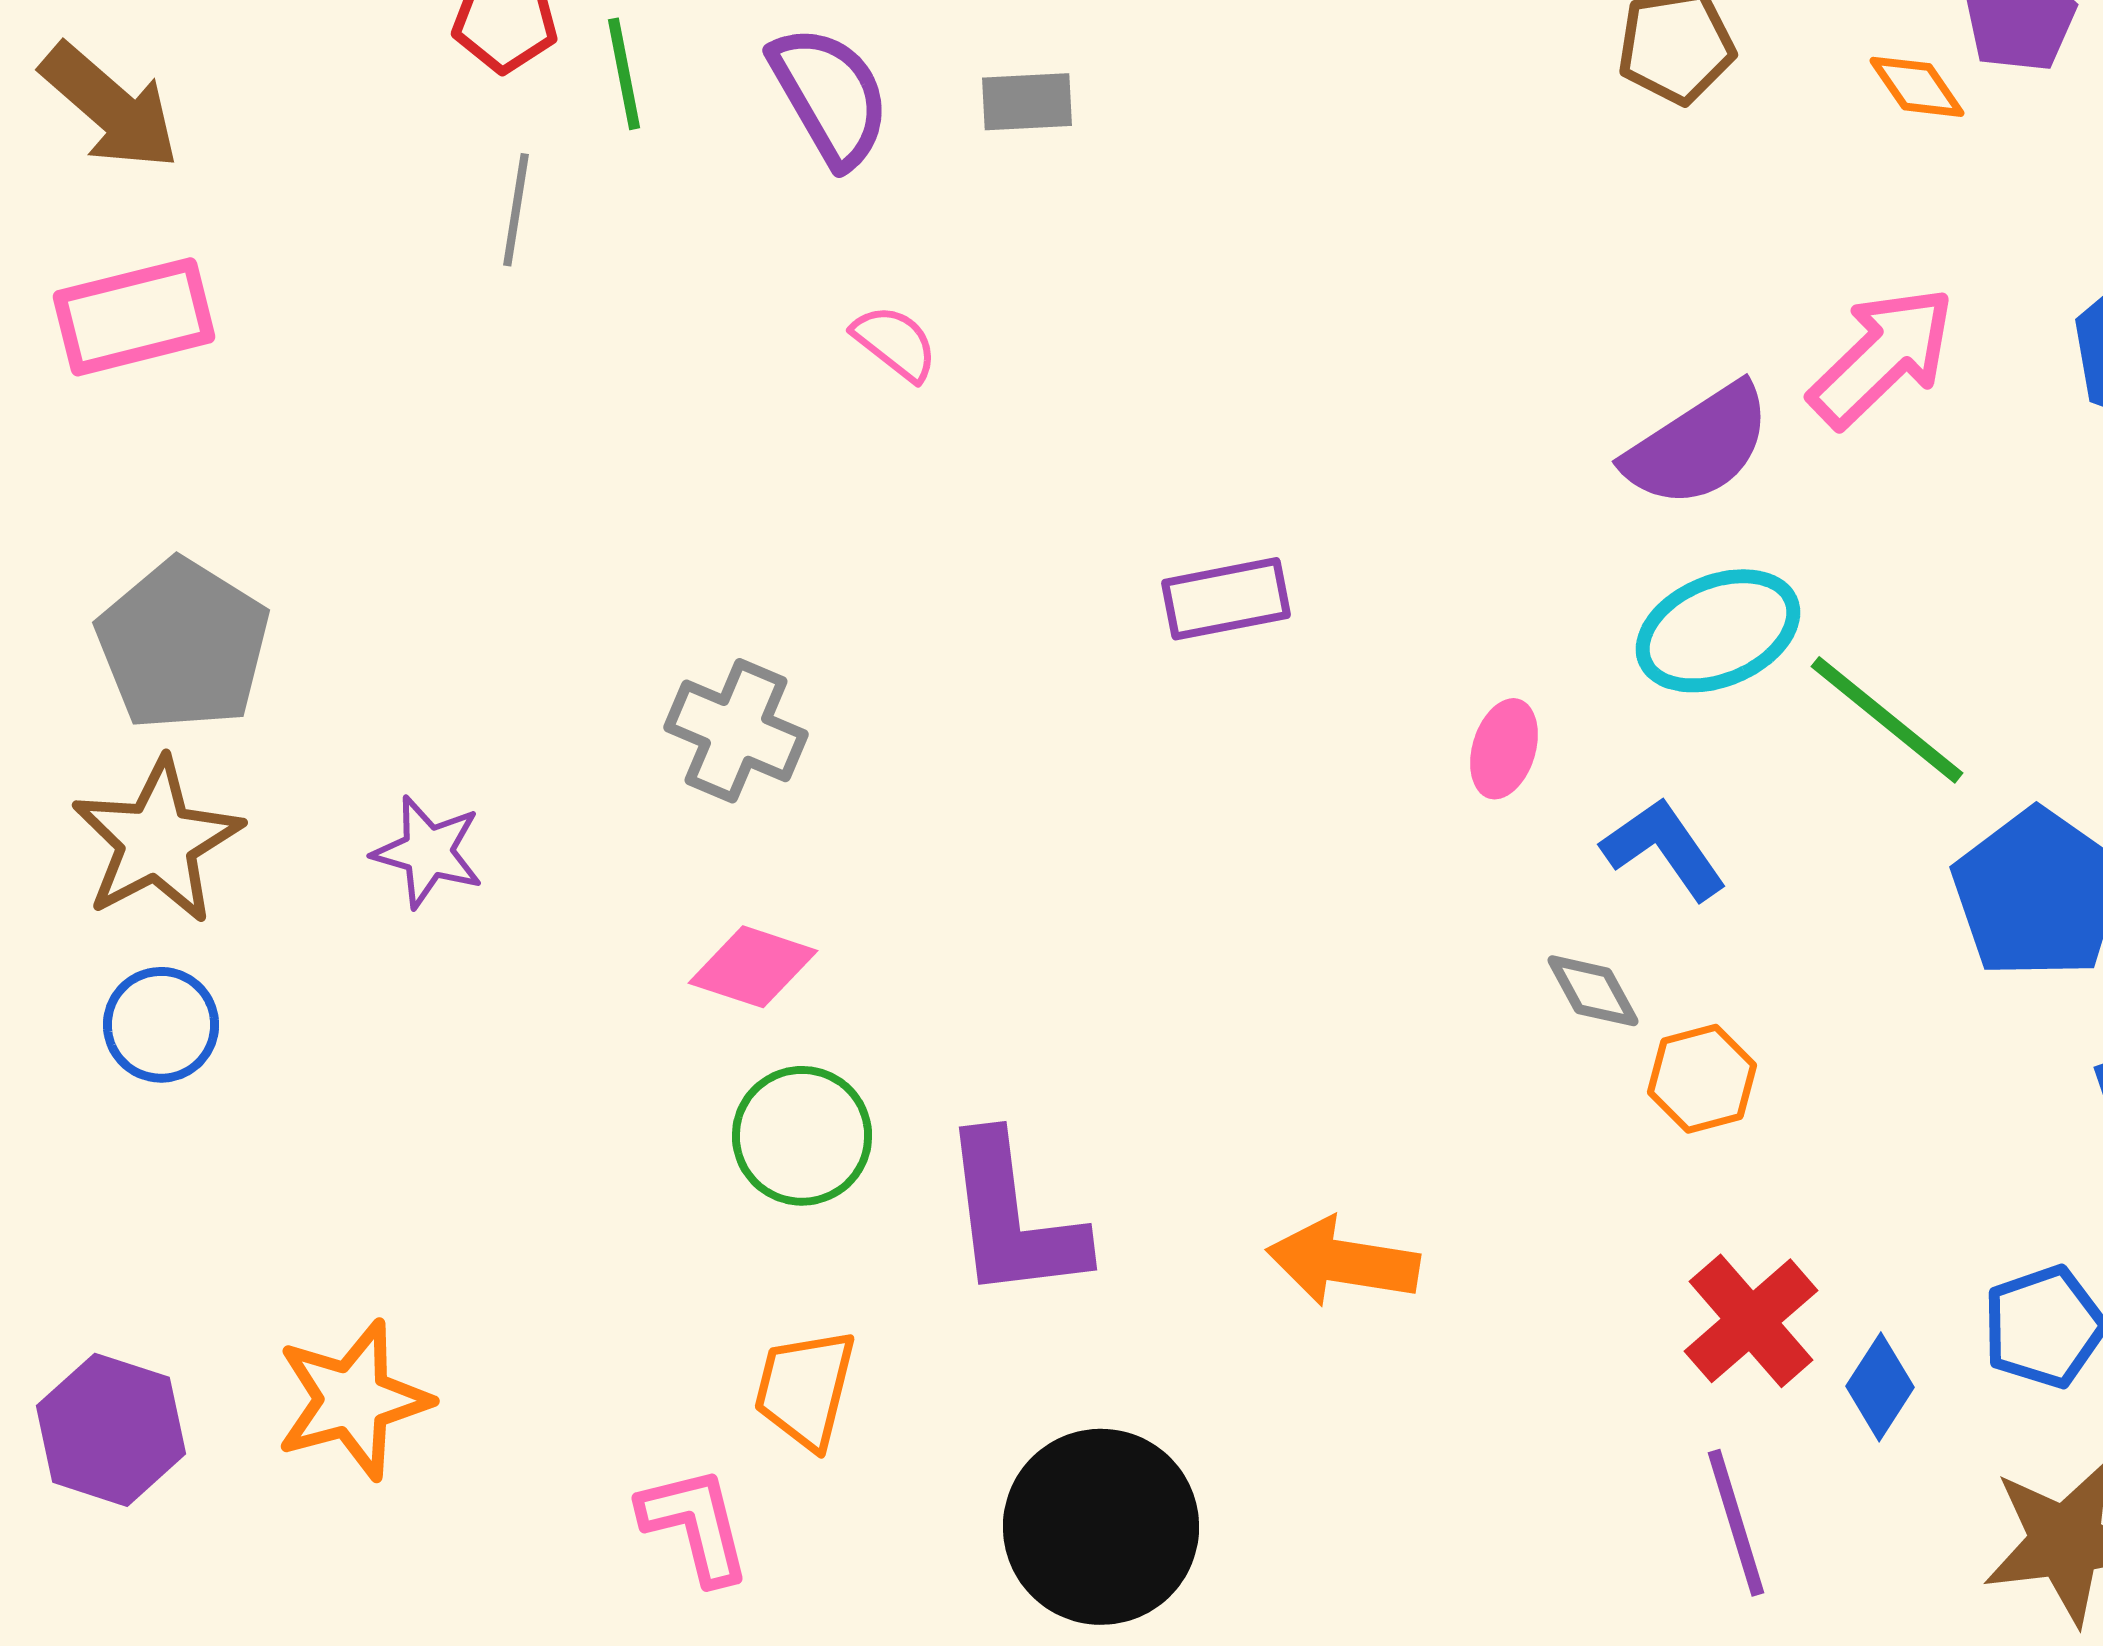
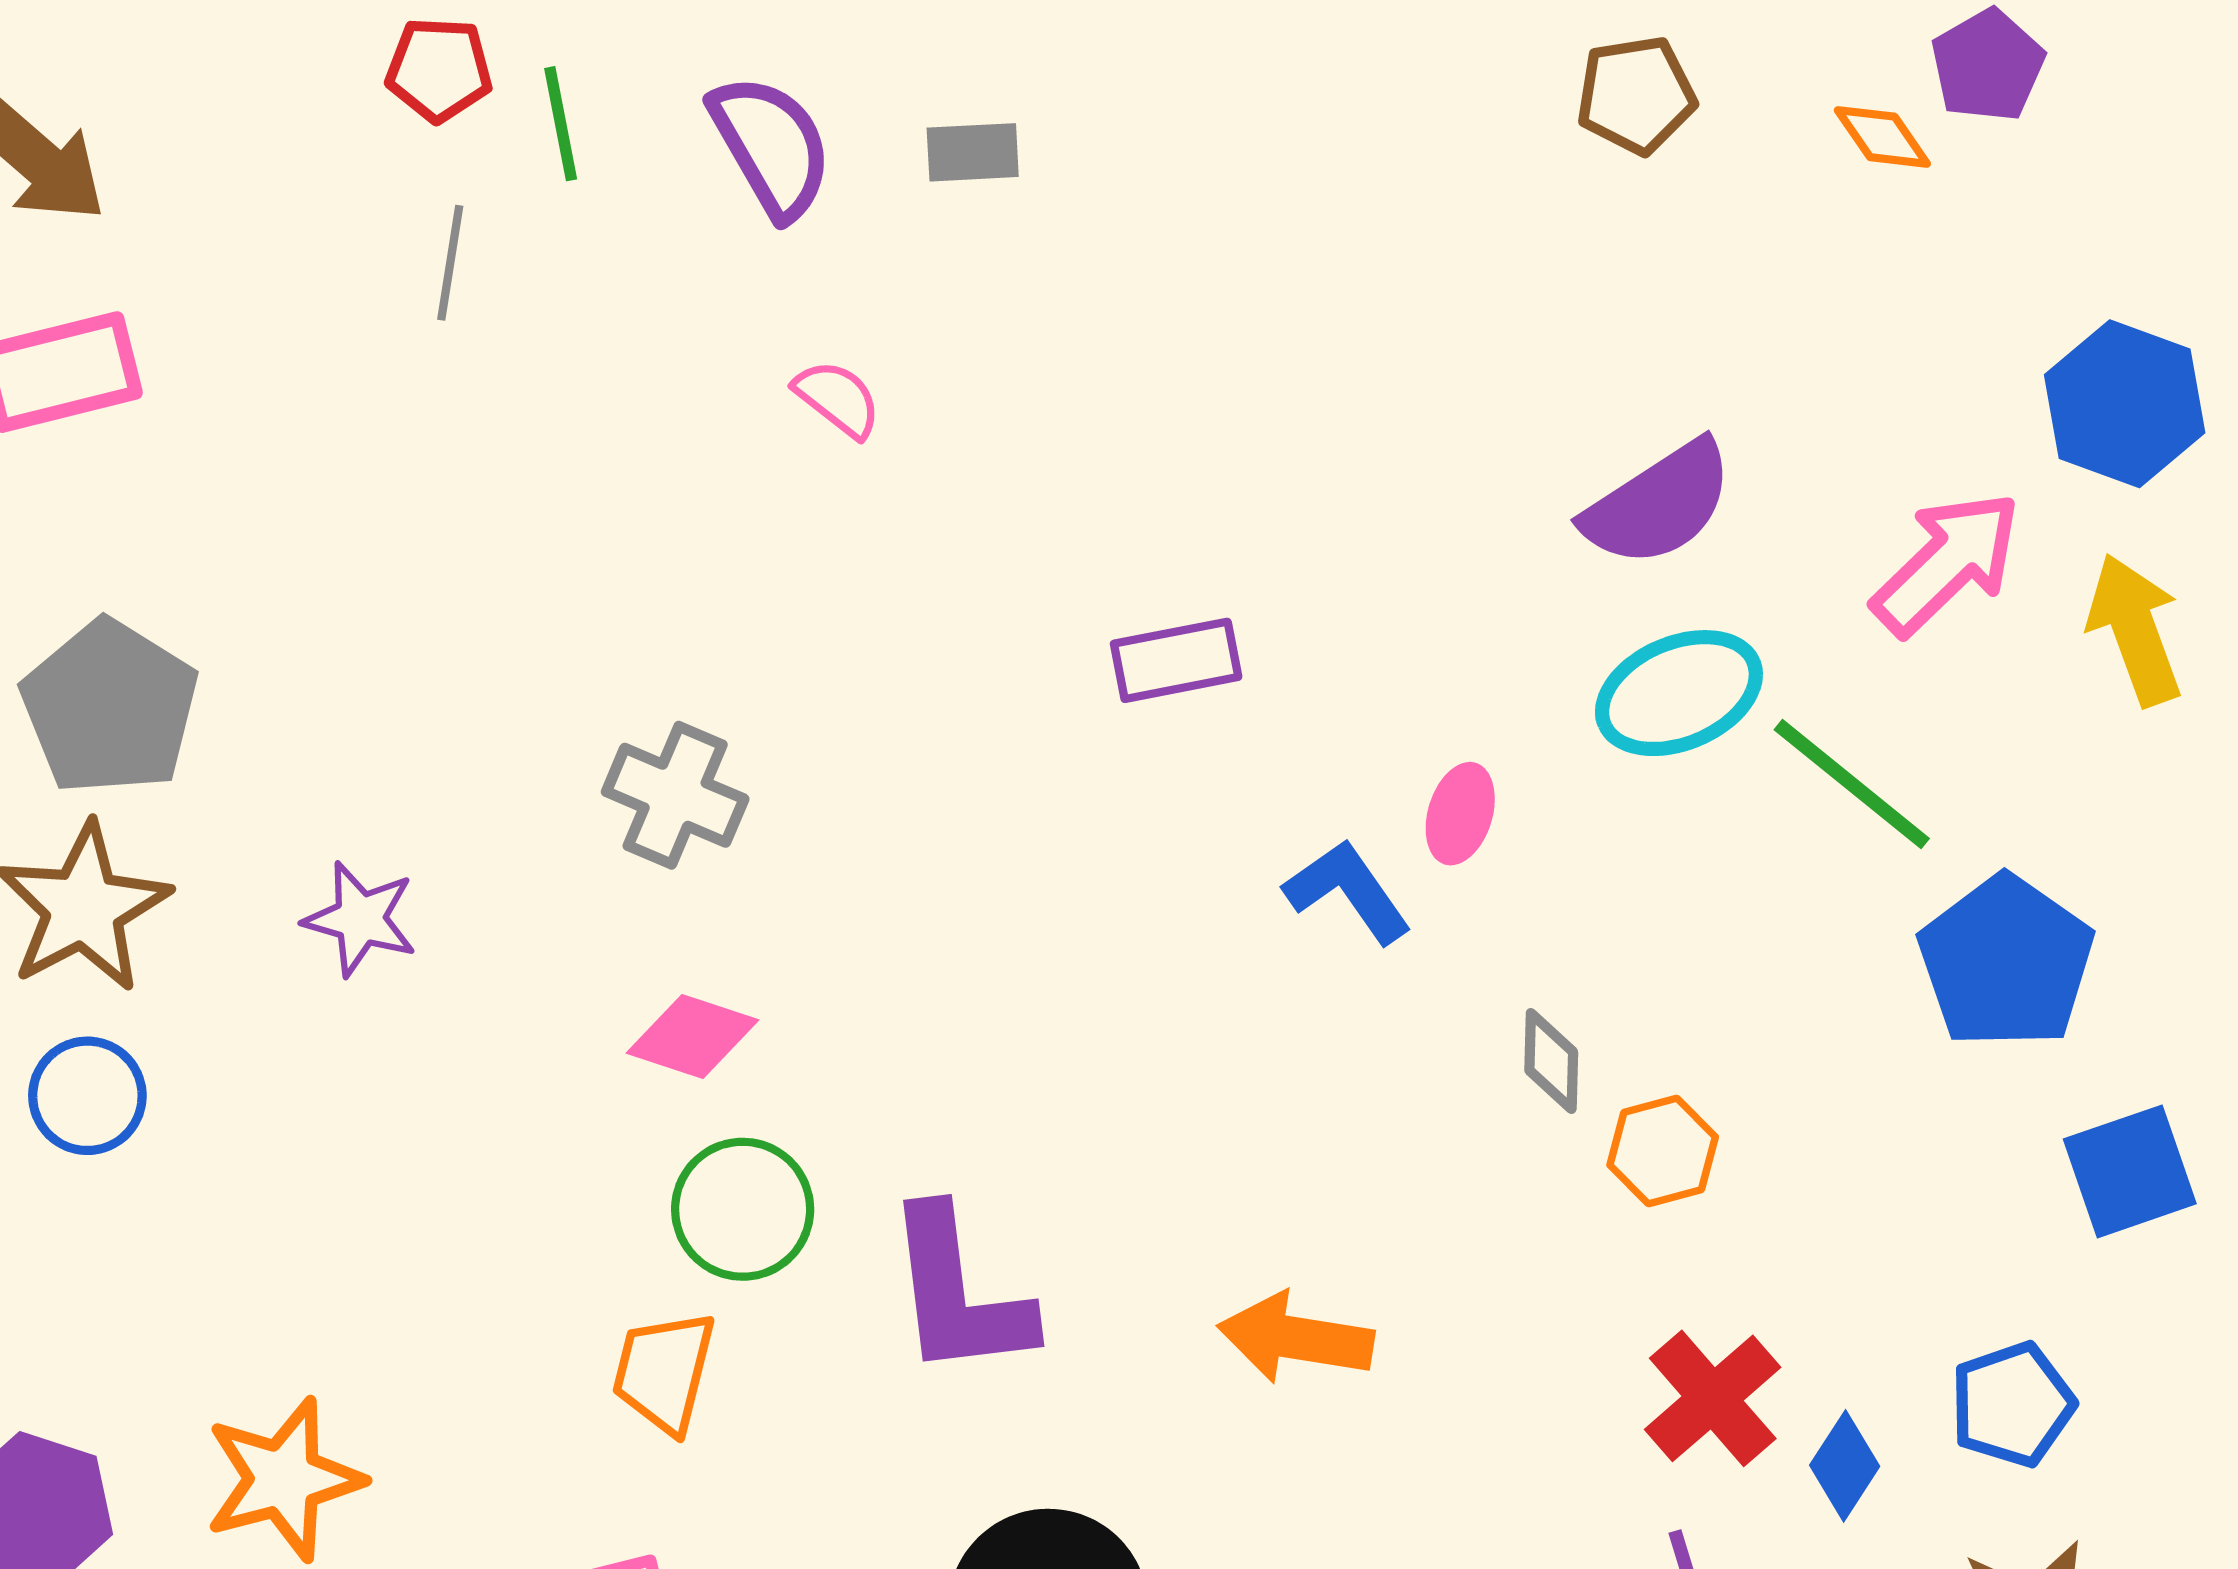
pink arrow: (1882, 357) -> (1947, 563), moved
blue L-shape: (1664, 849) -> (1348, 891), moved
gray diamond: (1593, 991) -> (1551, 1061), turned 30
orange trapezoid: (805, 1389) -> (664, 1372), moved

